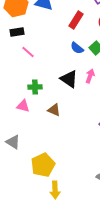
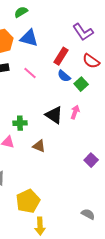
blue semicircle: (77, 48) -> (64, 76), moved
pink line: (28, 52) -> (30, 73), moved

